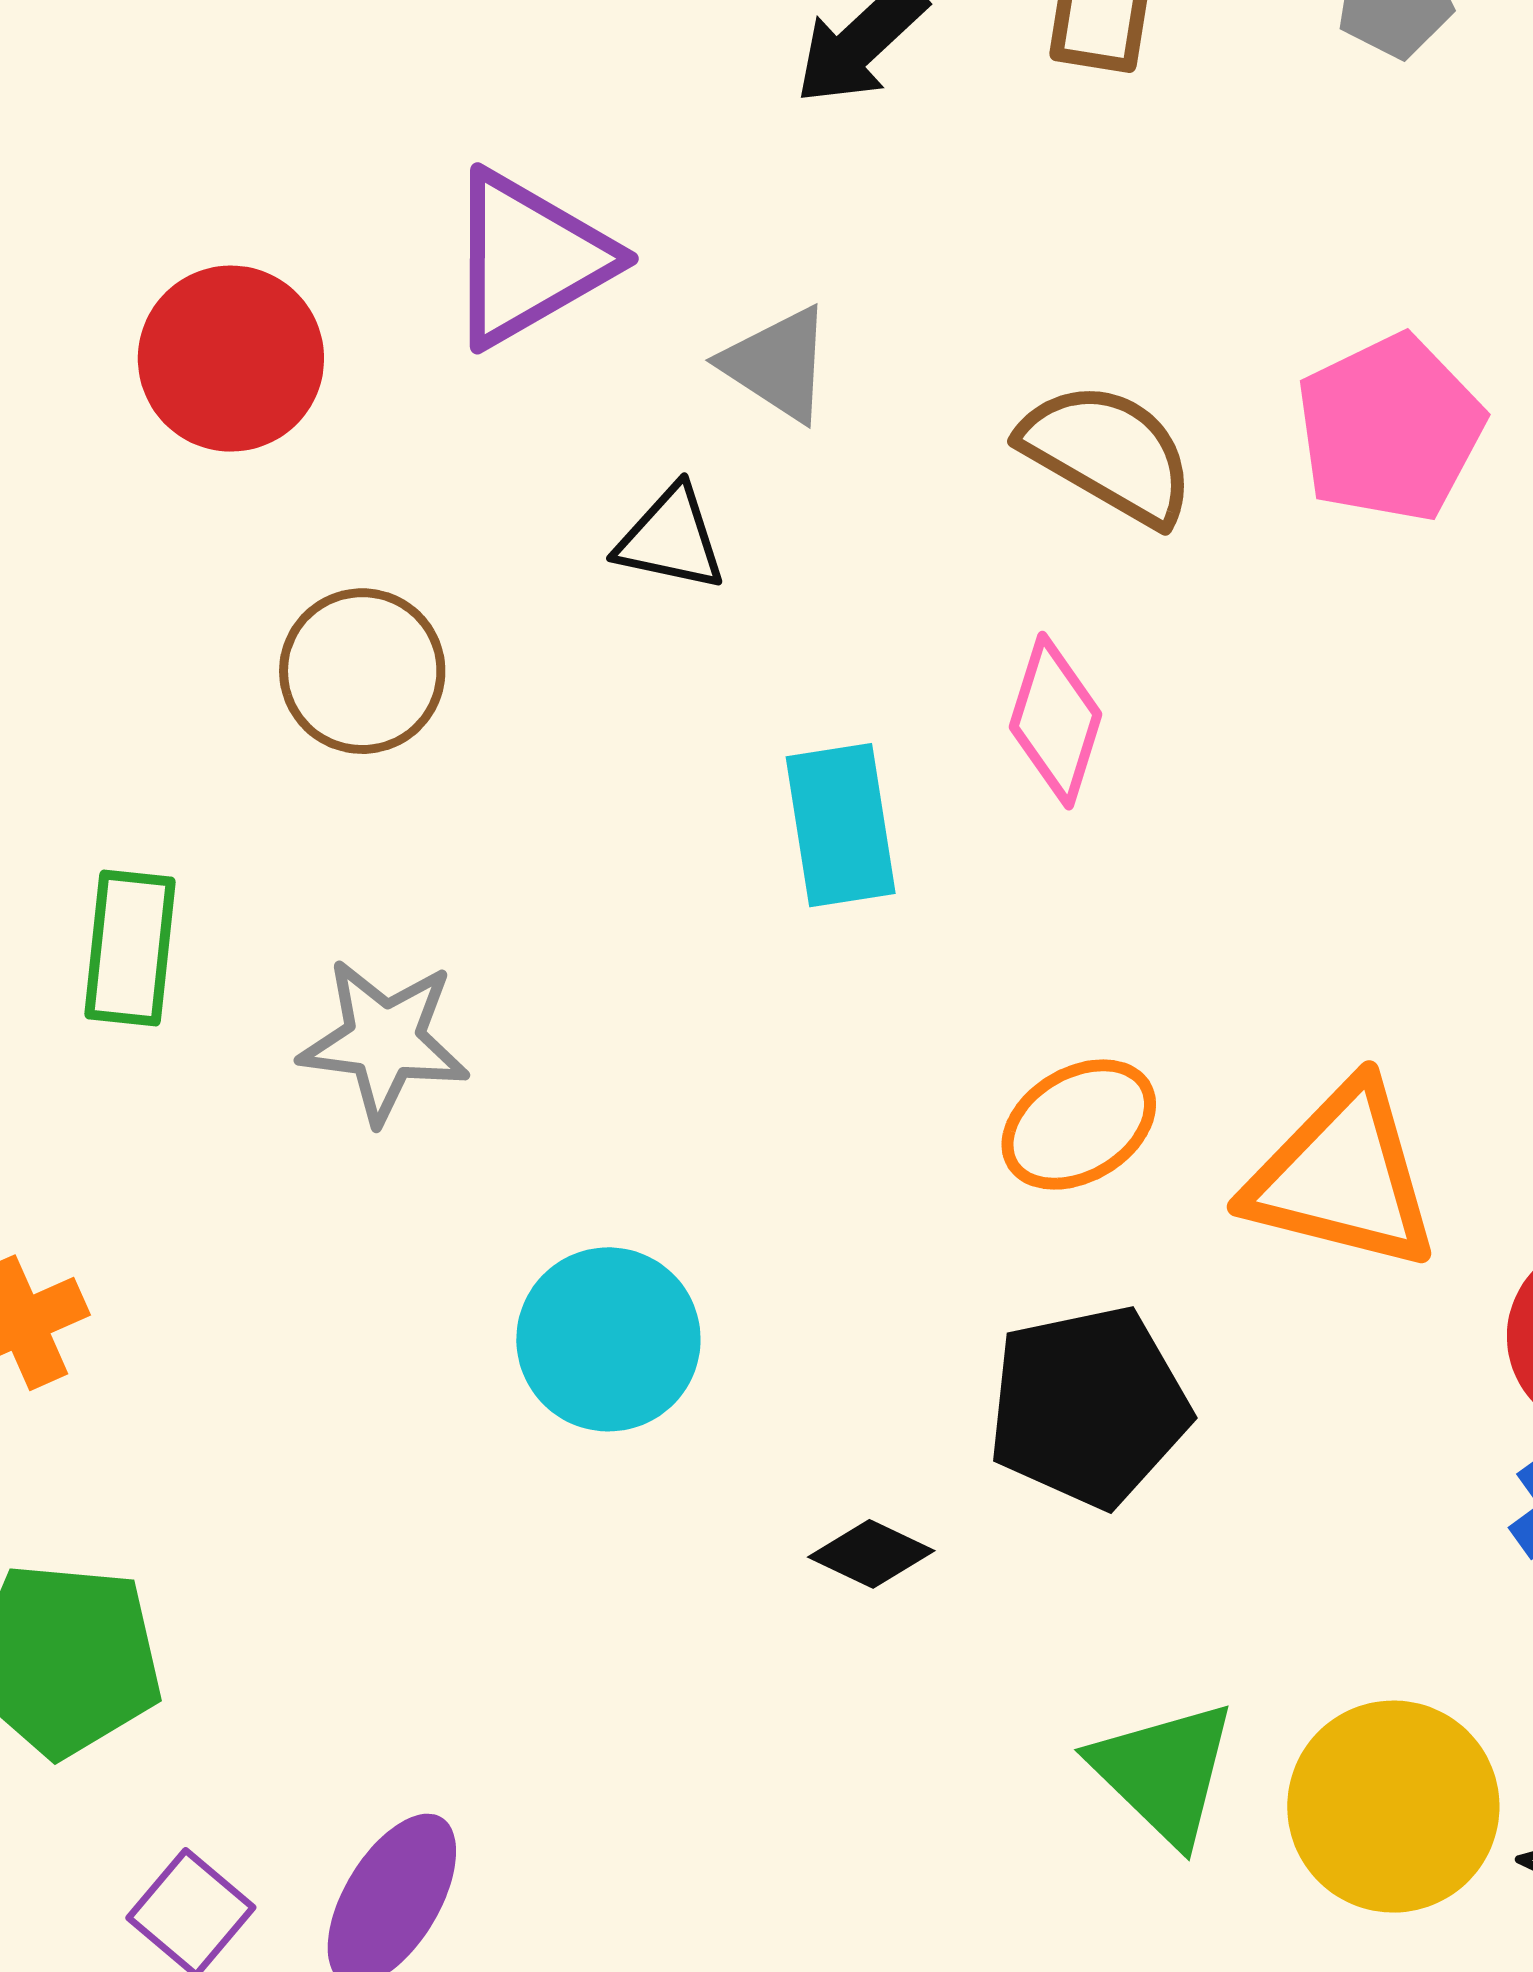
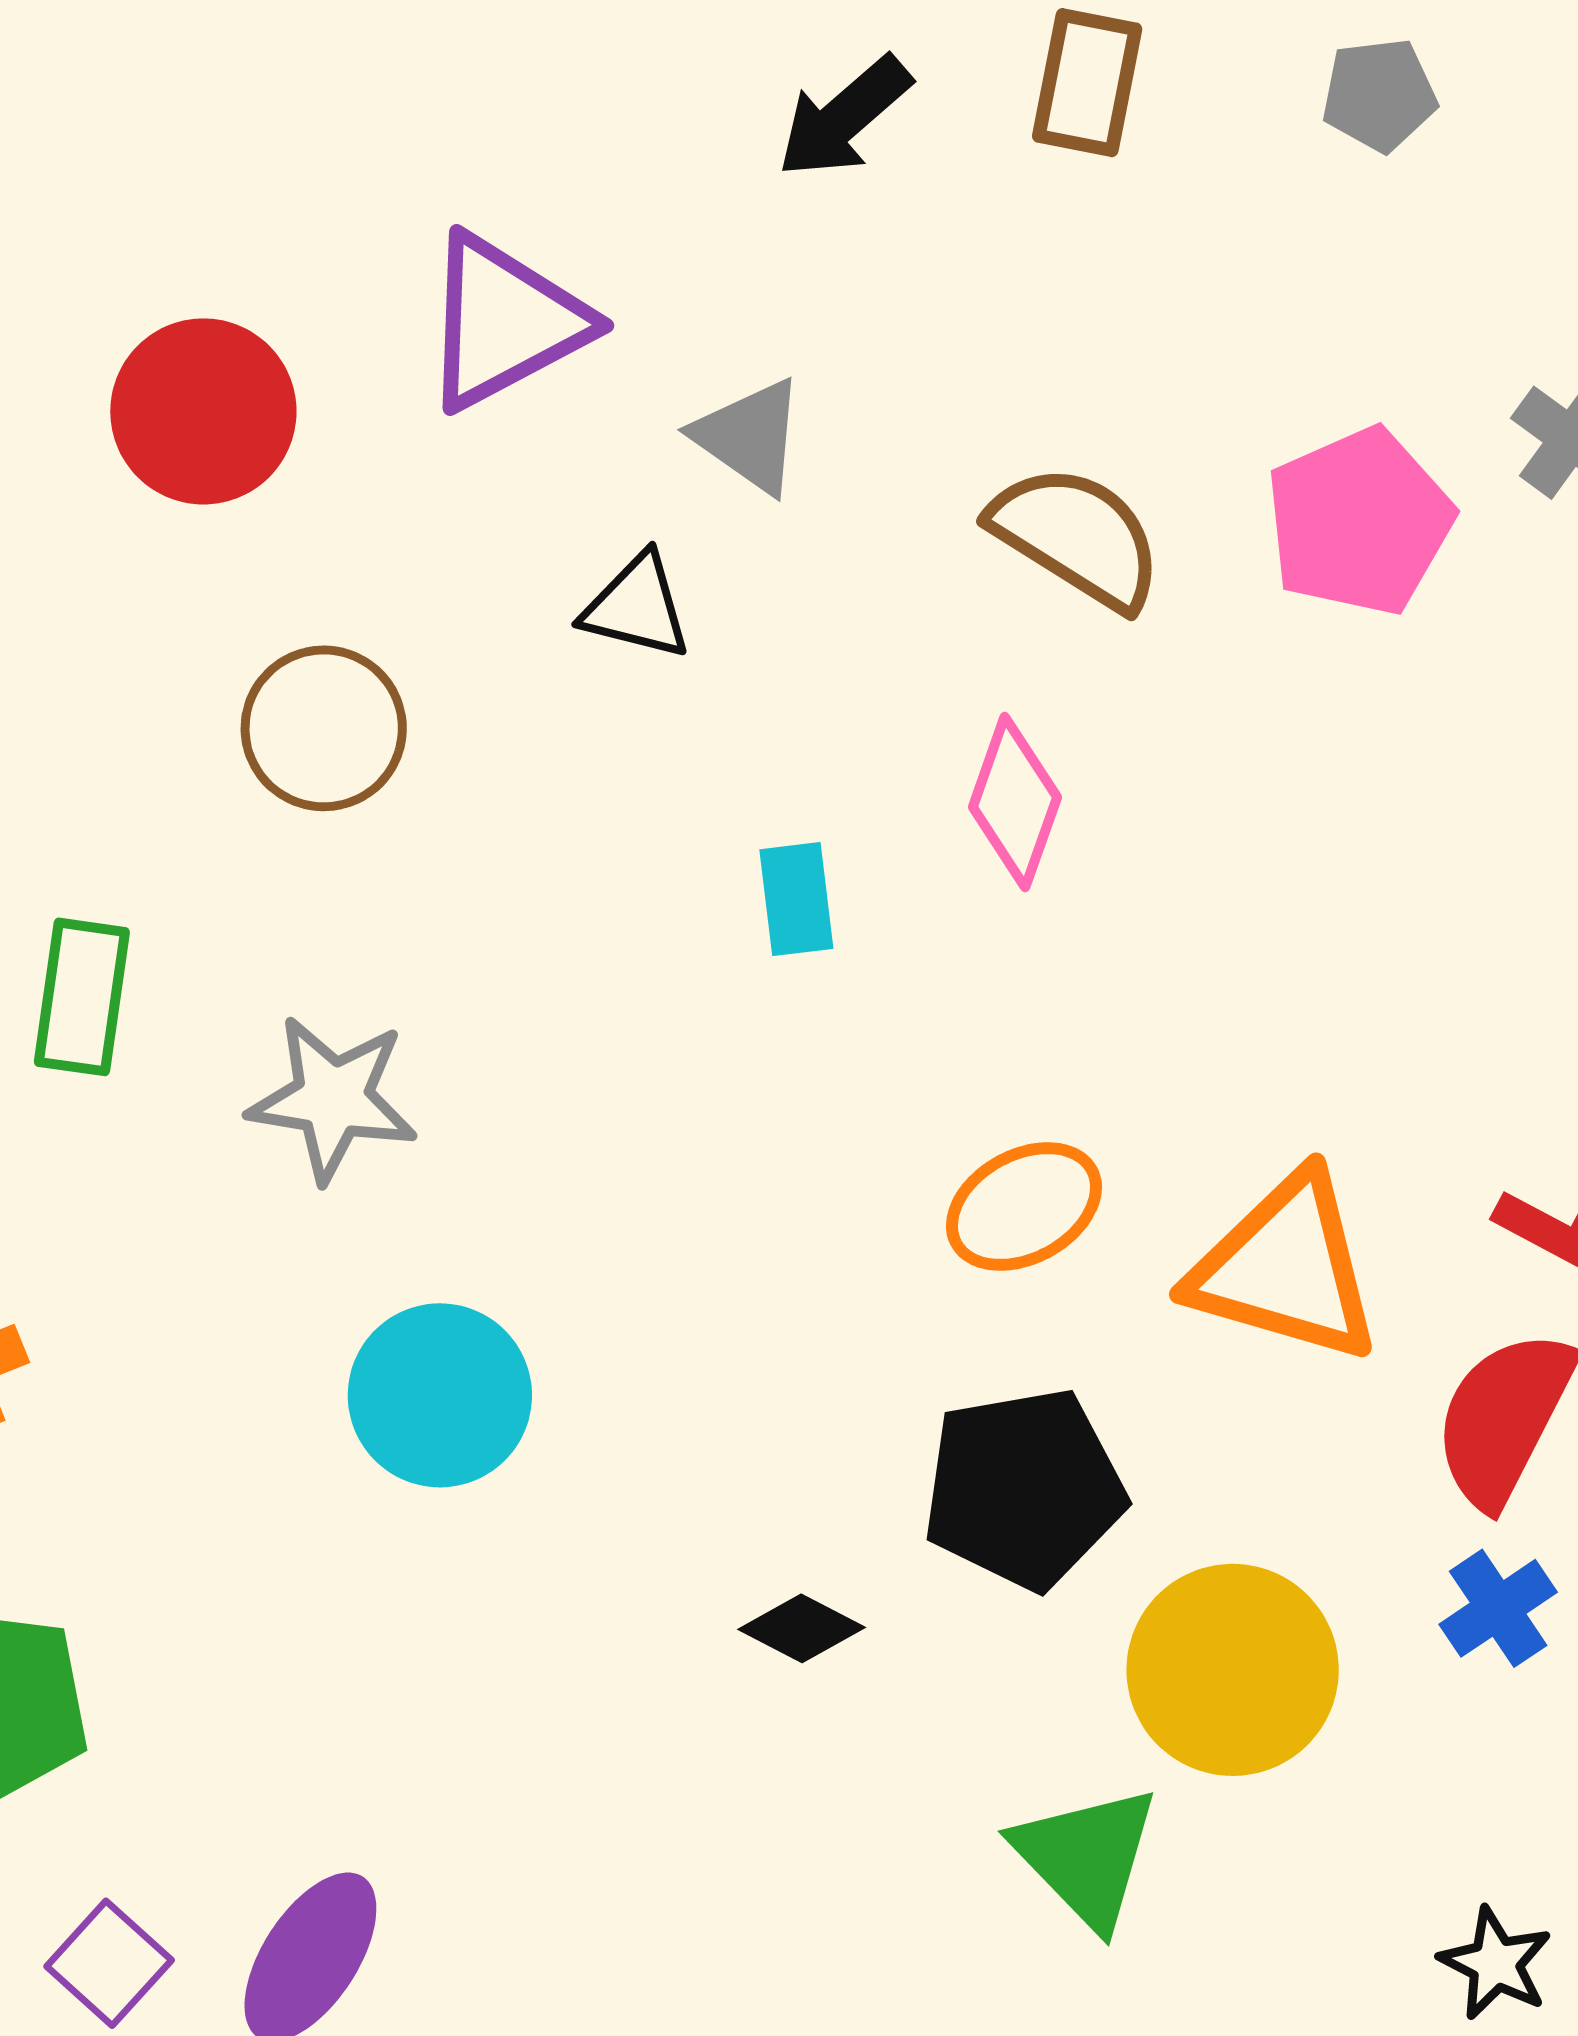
cyan rectangle: (841, 825) -> (796, 899), size x0.7
cyan circle: (608, 1339) -> (440, 1395), moved
yellow circle: (1393, 1807) -> (1233, 1670), moved

